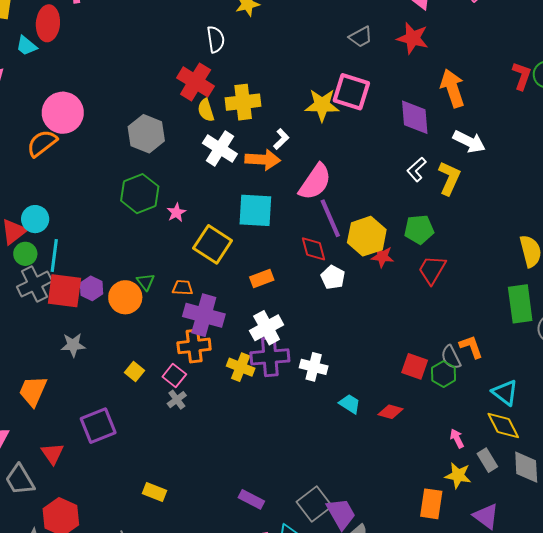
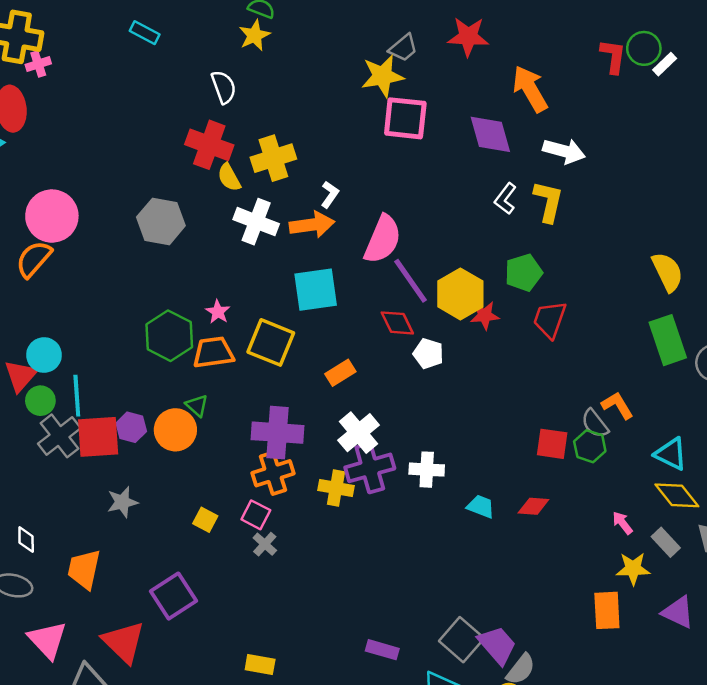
yellow star: (322, 105) -> (382, 76), moved
green hexagon: (140, 194) -> (169, 336), moved
orange trapezoid: (183, 288) -> (213, 352), moved, size x1.6
red triangle: (52, 454) -> (124, 642), size x1.5

